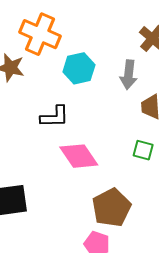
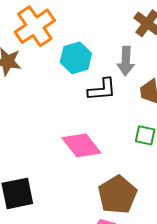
orange cross: (40, 34) -> (35, 26), turned 36
black L-shape: (55, 117) -> (102, 90), moved

